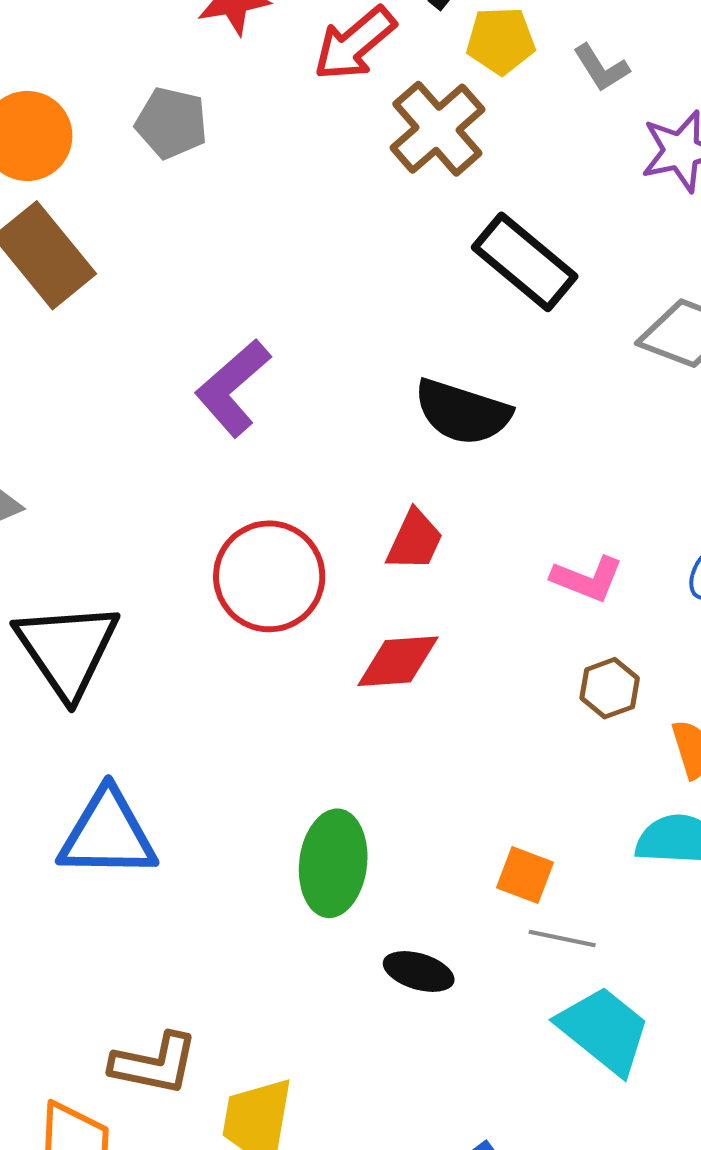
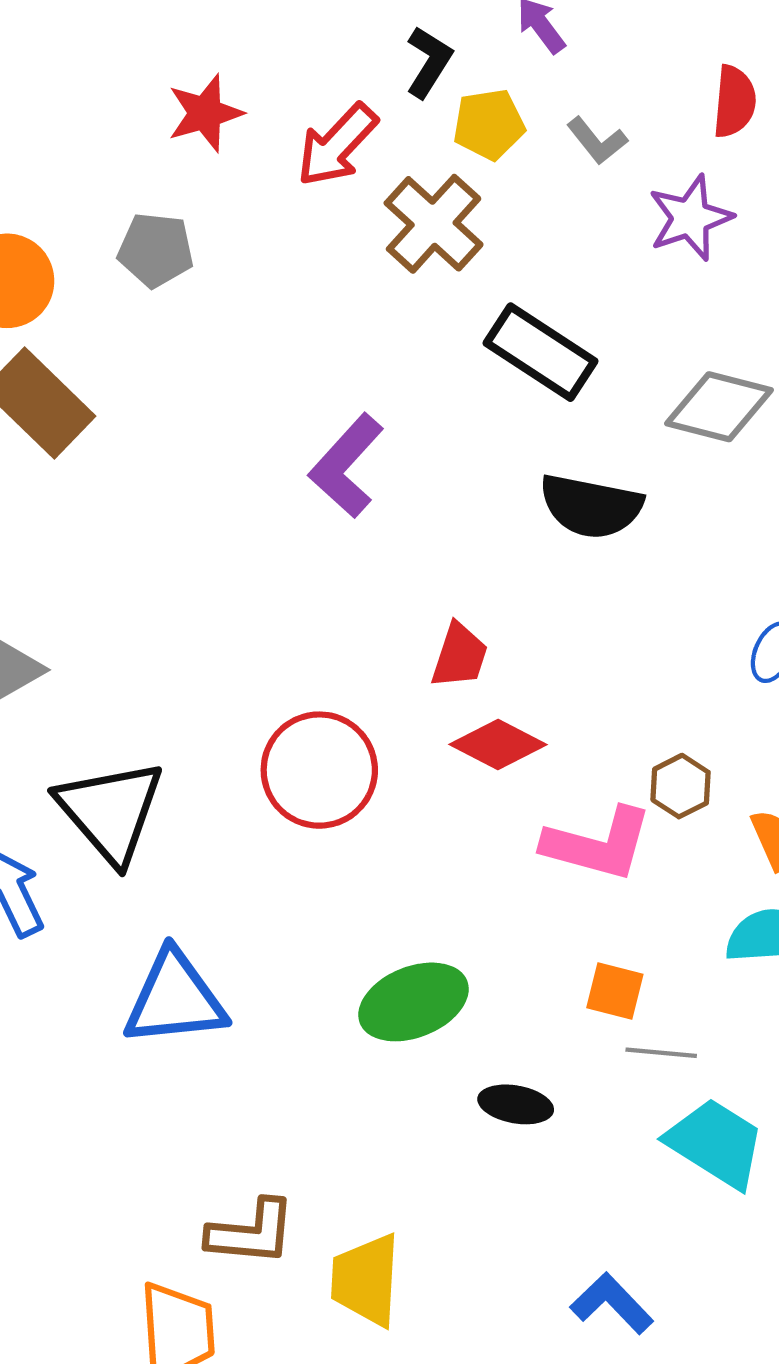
purple L-shape: (233, 388) -> (346, 466), moved
black semicircle: (462, 412) -> (591, 506), moved
red circle: (269, 576) -> (319, 770), moved
pink L-shape: (587, 579) -> (598, 844), moved, size x1.5
red diamond: (398, 661) -> (498, 745), moved, turned 38
green ellipse: (333, 863) -> (414, 1002), turned 68

